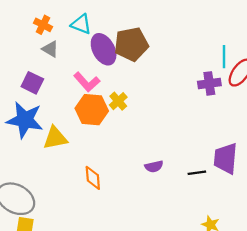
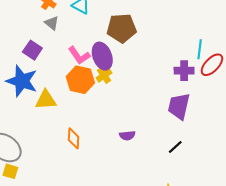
purple ellipse: (104, 49) -> (102, 56), moved
purple trapezoid: (226, 158) -> (179, 106), moved
black line: (197, 173) -> (175, 147), moved, turned -42

